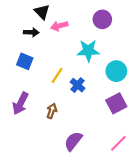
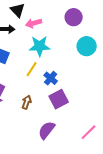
cyan star: (88, 51) -> (40, 46), moved
cyan circle: (116, 71) -> (87, 46), moved
purple square: (116, 103) -> (59, 99), moved

